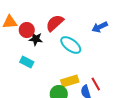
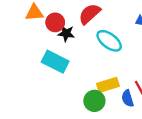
cyan rectangle: (27, 62) -> (55, 62), size x1.5

